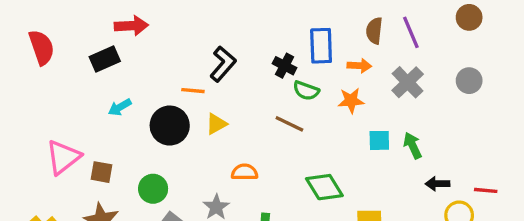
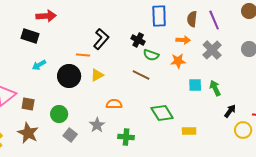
blue rectangle: (321, 46) -> (159, 16), moved
black rectangle: (105, 59) -> (30, 36), turned 42
black arrow: (437, 184) -> (230, 111), turned 128

